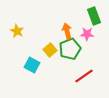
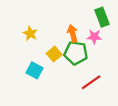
yellow star: (17, 31) -> (30, 33), moved
green pentagon: (70, 49) -> (76, 53), turned 30

